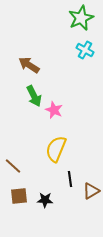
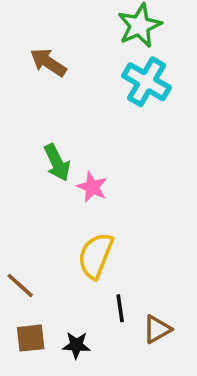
cyan cross: (85, 50) -> (147, 82), size x1.5
brown arrow: (29, 65) -> (48, 62), moved

